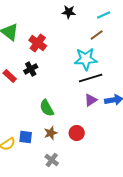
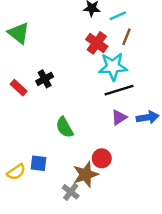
cyan line: (104, 15) -> (118, 16), moved
brown line: (97, 35) -> (127, 37), turned -32
red cross: (38, 43) -> (97, 43), moved
brown star: (51, 133) -> (86, 174), moved, size x1.5

